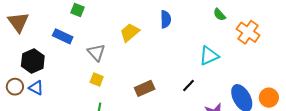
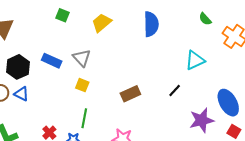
blue semicircle: (166, 19) -> (151, 24), size x1.4
yellow trapezoid: (130, 32) -> (102, 23), moved
blue rectangle: (63, 36) -> (52, 61), moved

